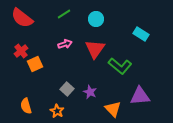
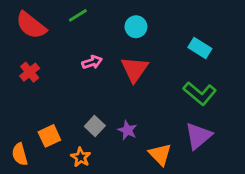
green line: (64, 14) -> (78, 15), moved
orange square: (35, 64) -> (49, 136), moved
green L-shape: (120, 66) -> (200, 93), moved
purple triangle: (140, 96) -> (198, 136), turned -35
orange semicircle: (26, 106) -> (20, 154), moved

